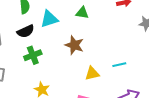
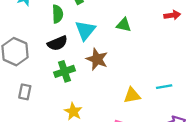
cyan triangle: (49, 19) -> (85, 30), turned -36
brown star: (74, 45) -> (97, 59), moved

